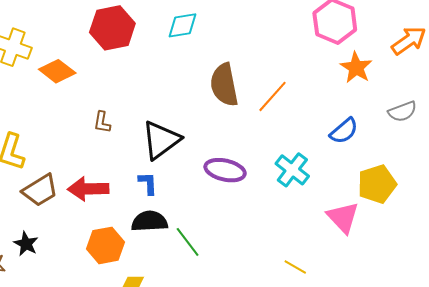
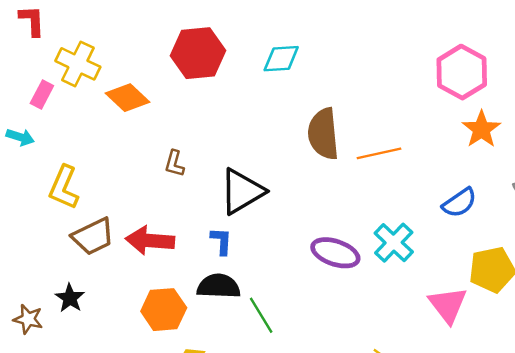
orange line: (272, 96) -> (379, 153), turned 30
purple ellipse: (225, 170) -> (335, 253), moved

